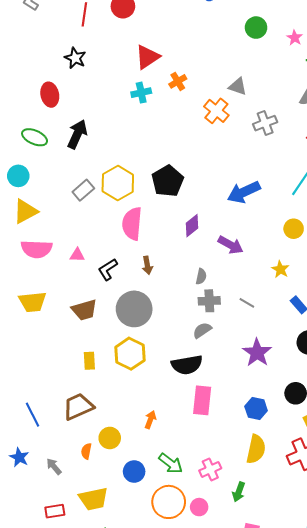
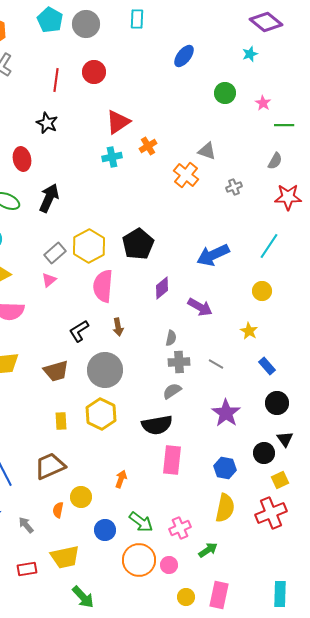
gray cross: (265, 123) -> (234, 187), size x0.7
pink triangle: (77, 255) -> (49, 280), moved, turned -42
green arrow: (239, 492) -> (208, 550), turned -144

